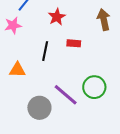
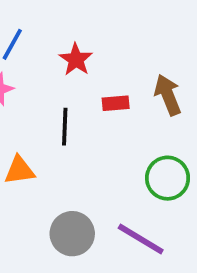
brown arrow: (104, 20) -> (168, 95), moved
purple line: (66, 95) -> (141, 239), moved

